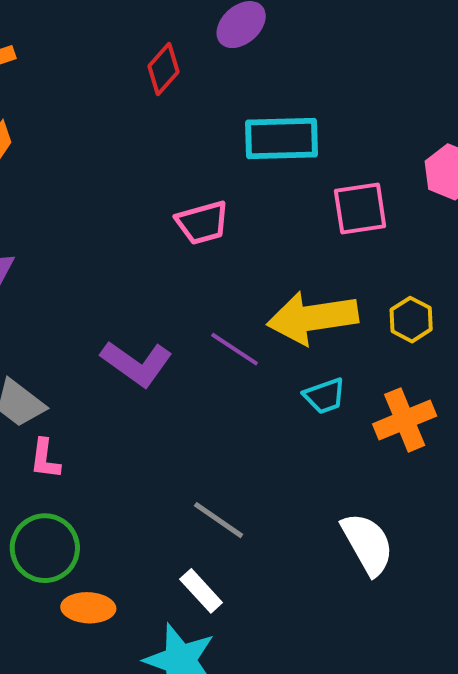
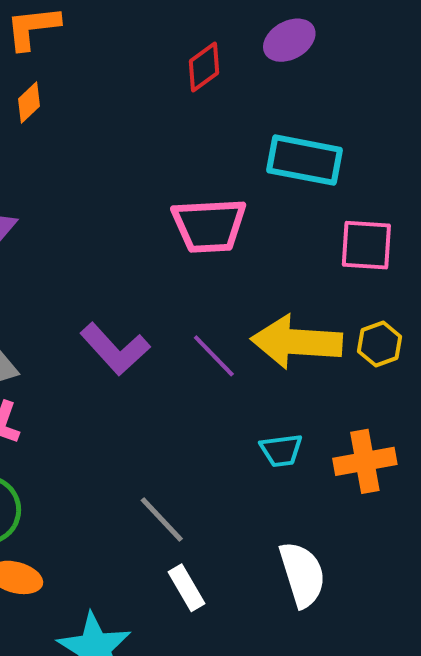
pink trapezoid: (202, 223) -> (209, 225), size x1.4
yellow hexagon: (411, 320) -> (380, 344), moved
cyan trapezoid: (325, 396) -> (281, 450), moved
white rectangle: (201, 591) -> (186, 588), moved

